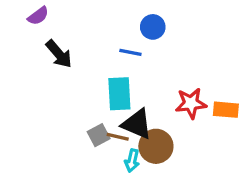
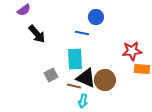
red star: (191, 103) -> (132, 51), moved
gray square: (99, 135) -> (51, 75), moved
brown circle: (156, 146) -> (105, 80), moved

